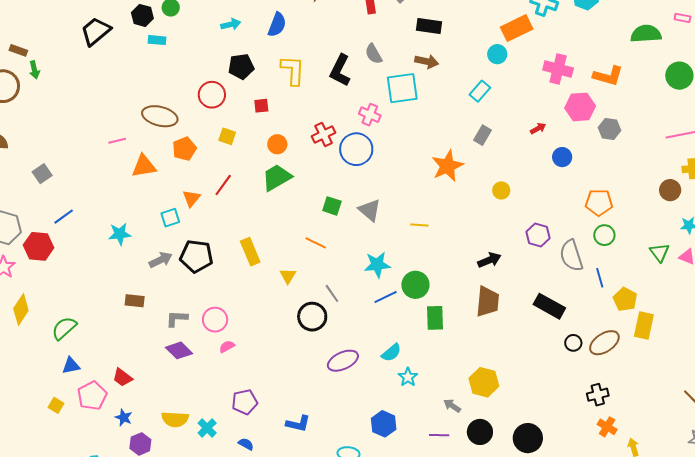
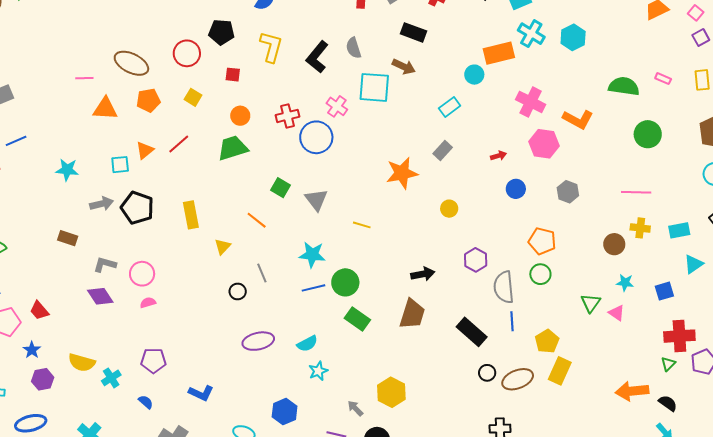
gray hexagon: (610, 129) -> (568, 192), moved
blue line: (600, 278) -> (512, 321), moved
black circle: (312, 317) -> (238, 291), size x0.6
green rectangle: (435, 318) -> (357, 319), turned -65

